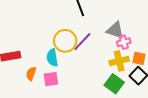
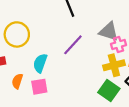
yellow circle: (65, 41) -> (17, 34), moved
cyan semicircle: (52, 58) -> (40, 63), turned 30

